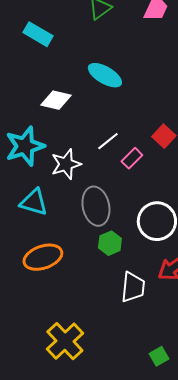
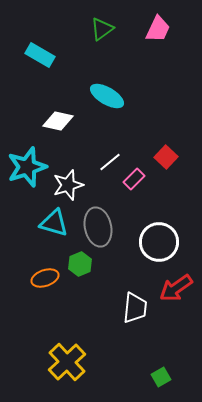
cyan triangle: (34, 202) -> (54, 223), moved
green hexagon: (110, 243) -> (80, 264), moved
orange ellipse: (43, 257) -> (45, 278), size x0.7

